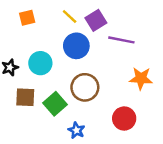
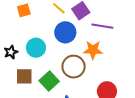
orange star: (141, 78) -> (93, 50), moved

